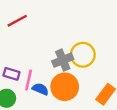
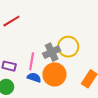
pink line: (29, 80) -> (32, 61), moved

